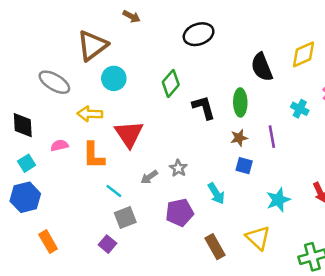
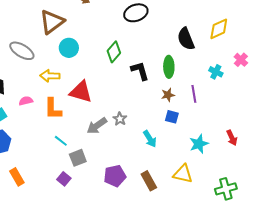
red triangle: (129, 134) -> (81, 92), turned -40
gray arrow: (149, 177) -> (97, 126), size x1.5
cyan line: (114, 191) -> (61, 141), moved
purple pentagon: (180, 212) -> (115, 176), moved
yellow triangle: (258, 238) -> (183, 174), turned -30

